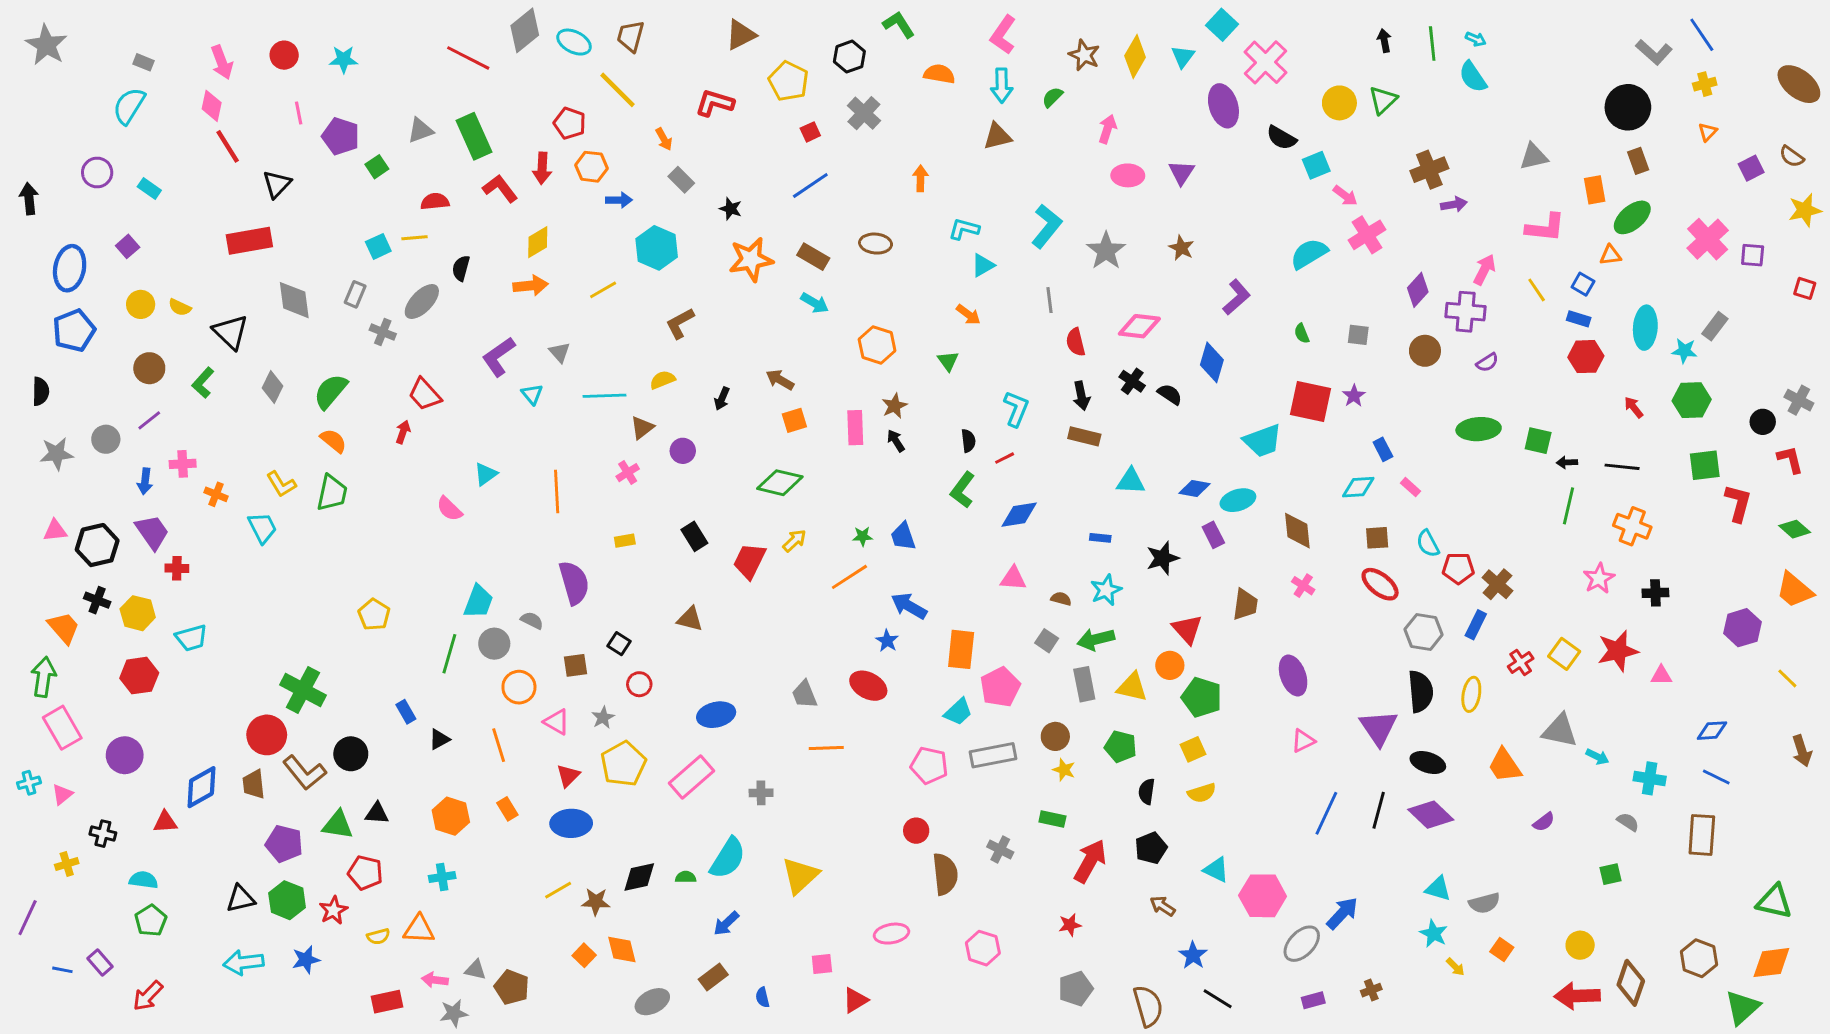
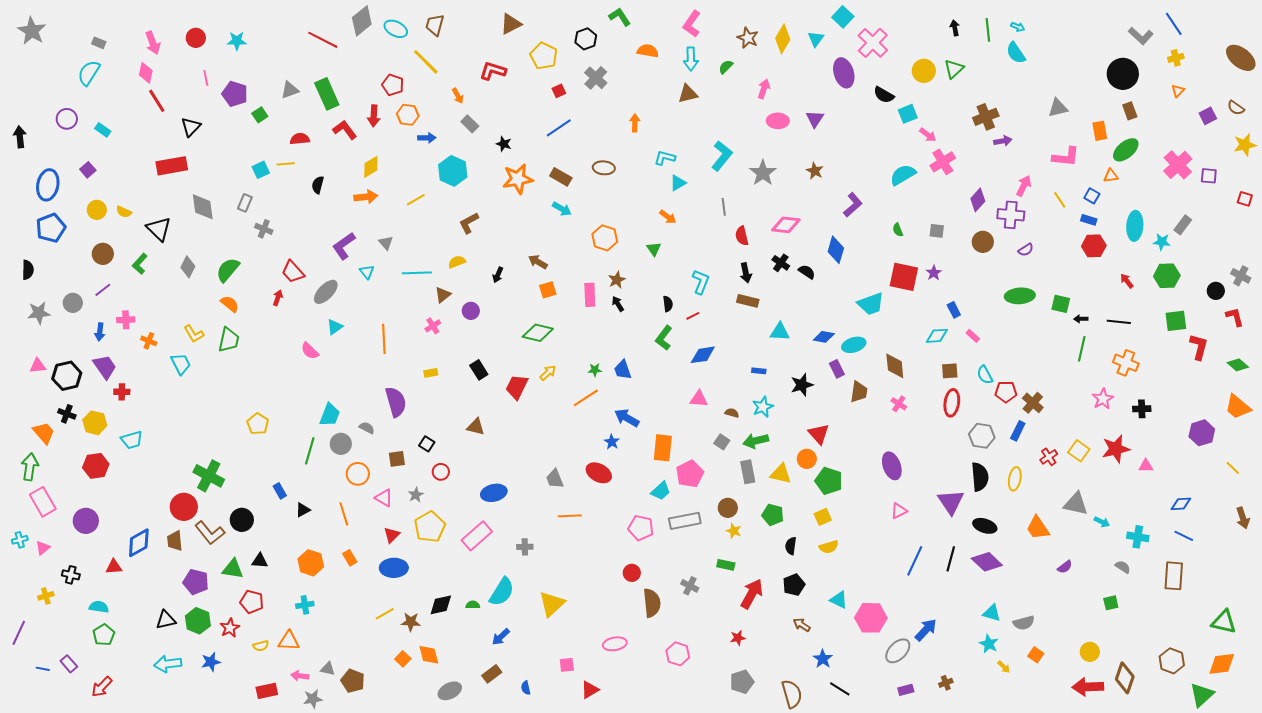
gray ellipse: (422, 302) -> (326, 292), moved
red ellipse: (1380, 584) -> (952, 403), turned 60
brown trapezoid: (1245, 604) -> (859, 392), moved

